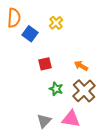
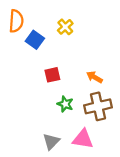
brown cross: (84, 91) -> (98, 106), turned 30

